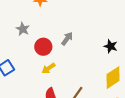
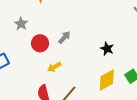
yellow arrow: (49, 68) -> (54, 67), moved

